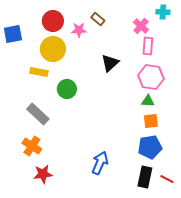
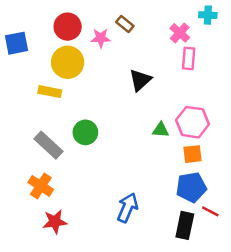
pink hexagon: (151, 77) -> (192, 122), moved
green circle: (67, 89) -> (85, 132), moved
green triangle: (148, 101) -> (161, 130), moved
red line: (167, 179) -> (210, 211), moved

